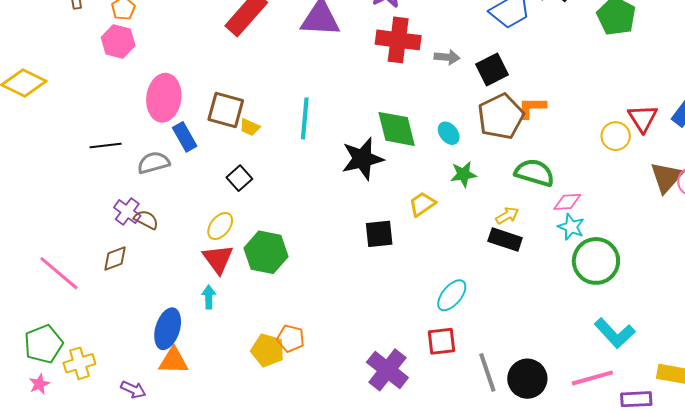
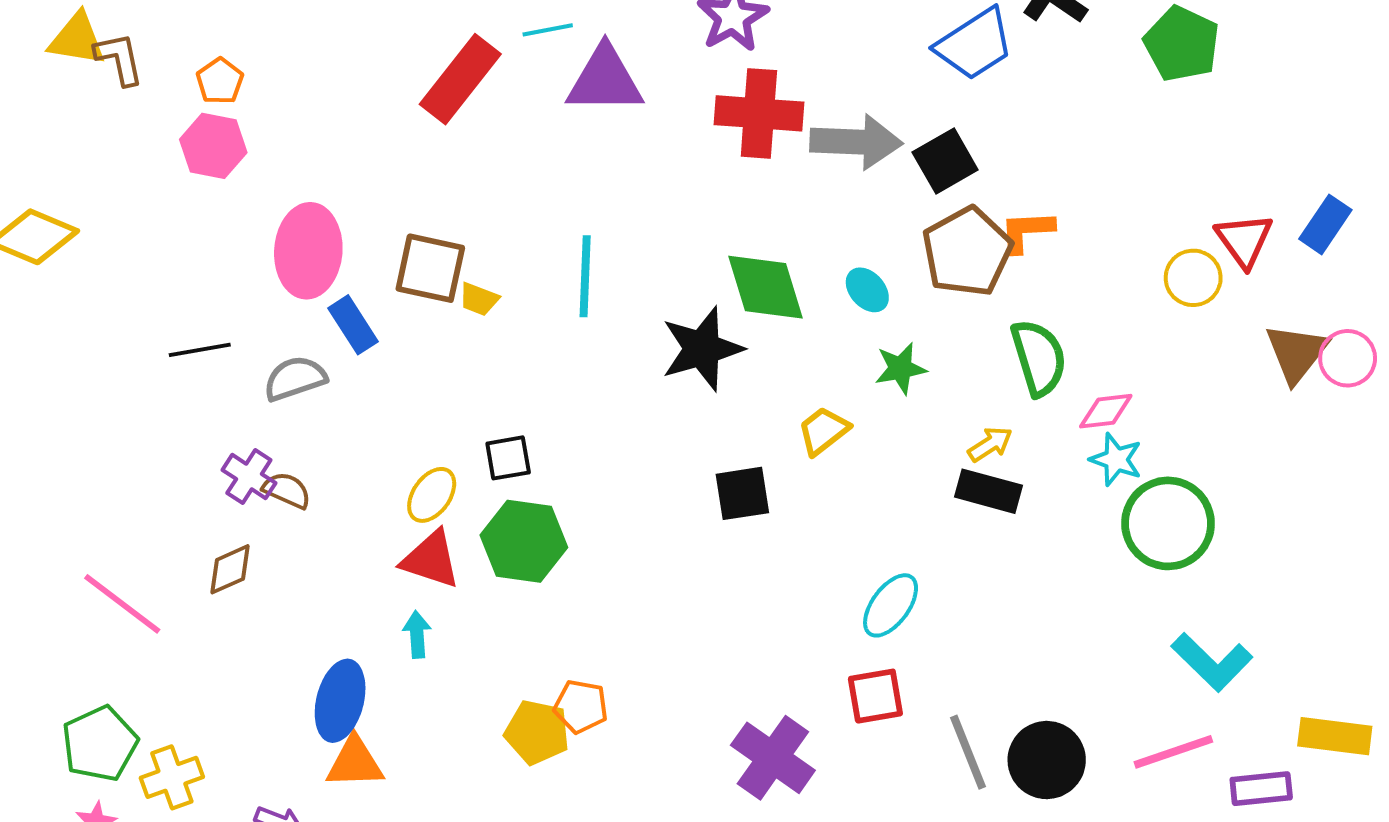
gray arrow: (447, 57) -> (856, 142), size x1.8
green semicircle: (534, 173) -> (1039, 358), turned 60
black square: (239, 178) -> (508, 458), moved, turned 35
red triangle: (218, 259) -> (431, 559), turned -32

